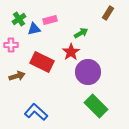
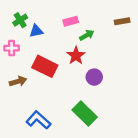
brown rectangle: (108, 13) -> (122, 21), moved, turned 48
pink rectangle: (50, 20) -> (71, 21), moved
purple circle: (88, 72) -> (94, 77), size x0.6
green rectangle: (96, 106) -> (85, 114), moved

